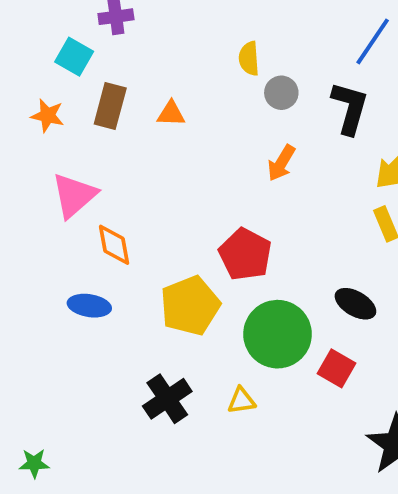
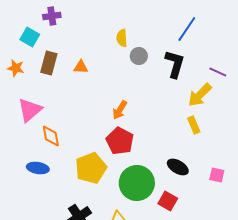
orange arrow: (281, 163) -> (120, 110), moved

